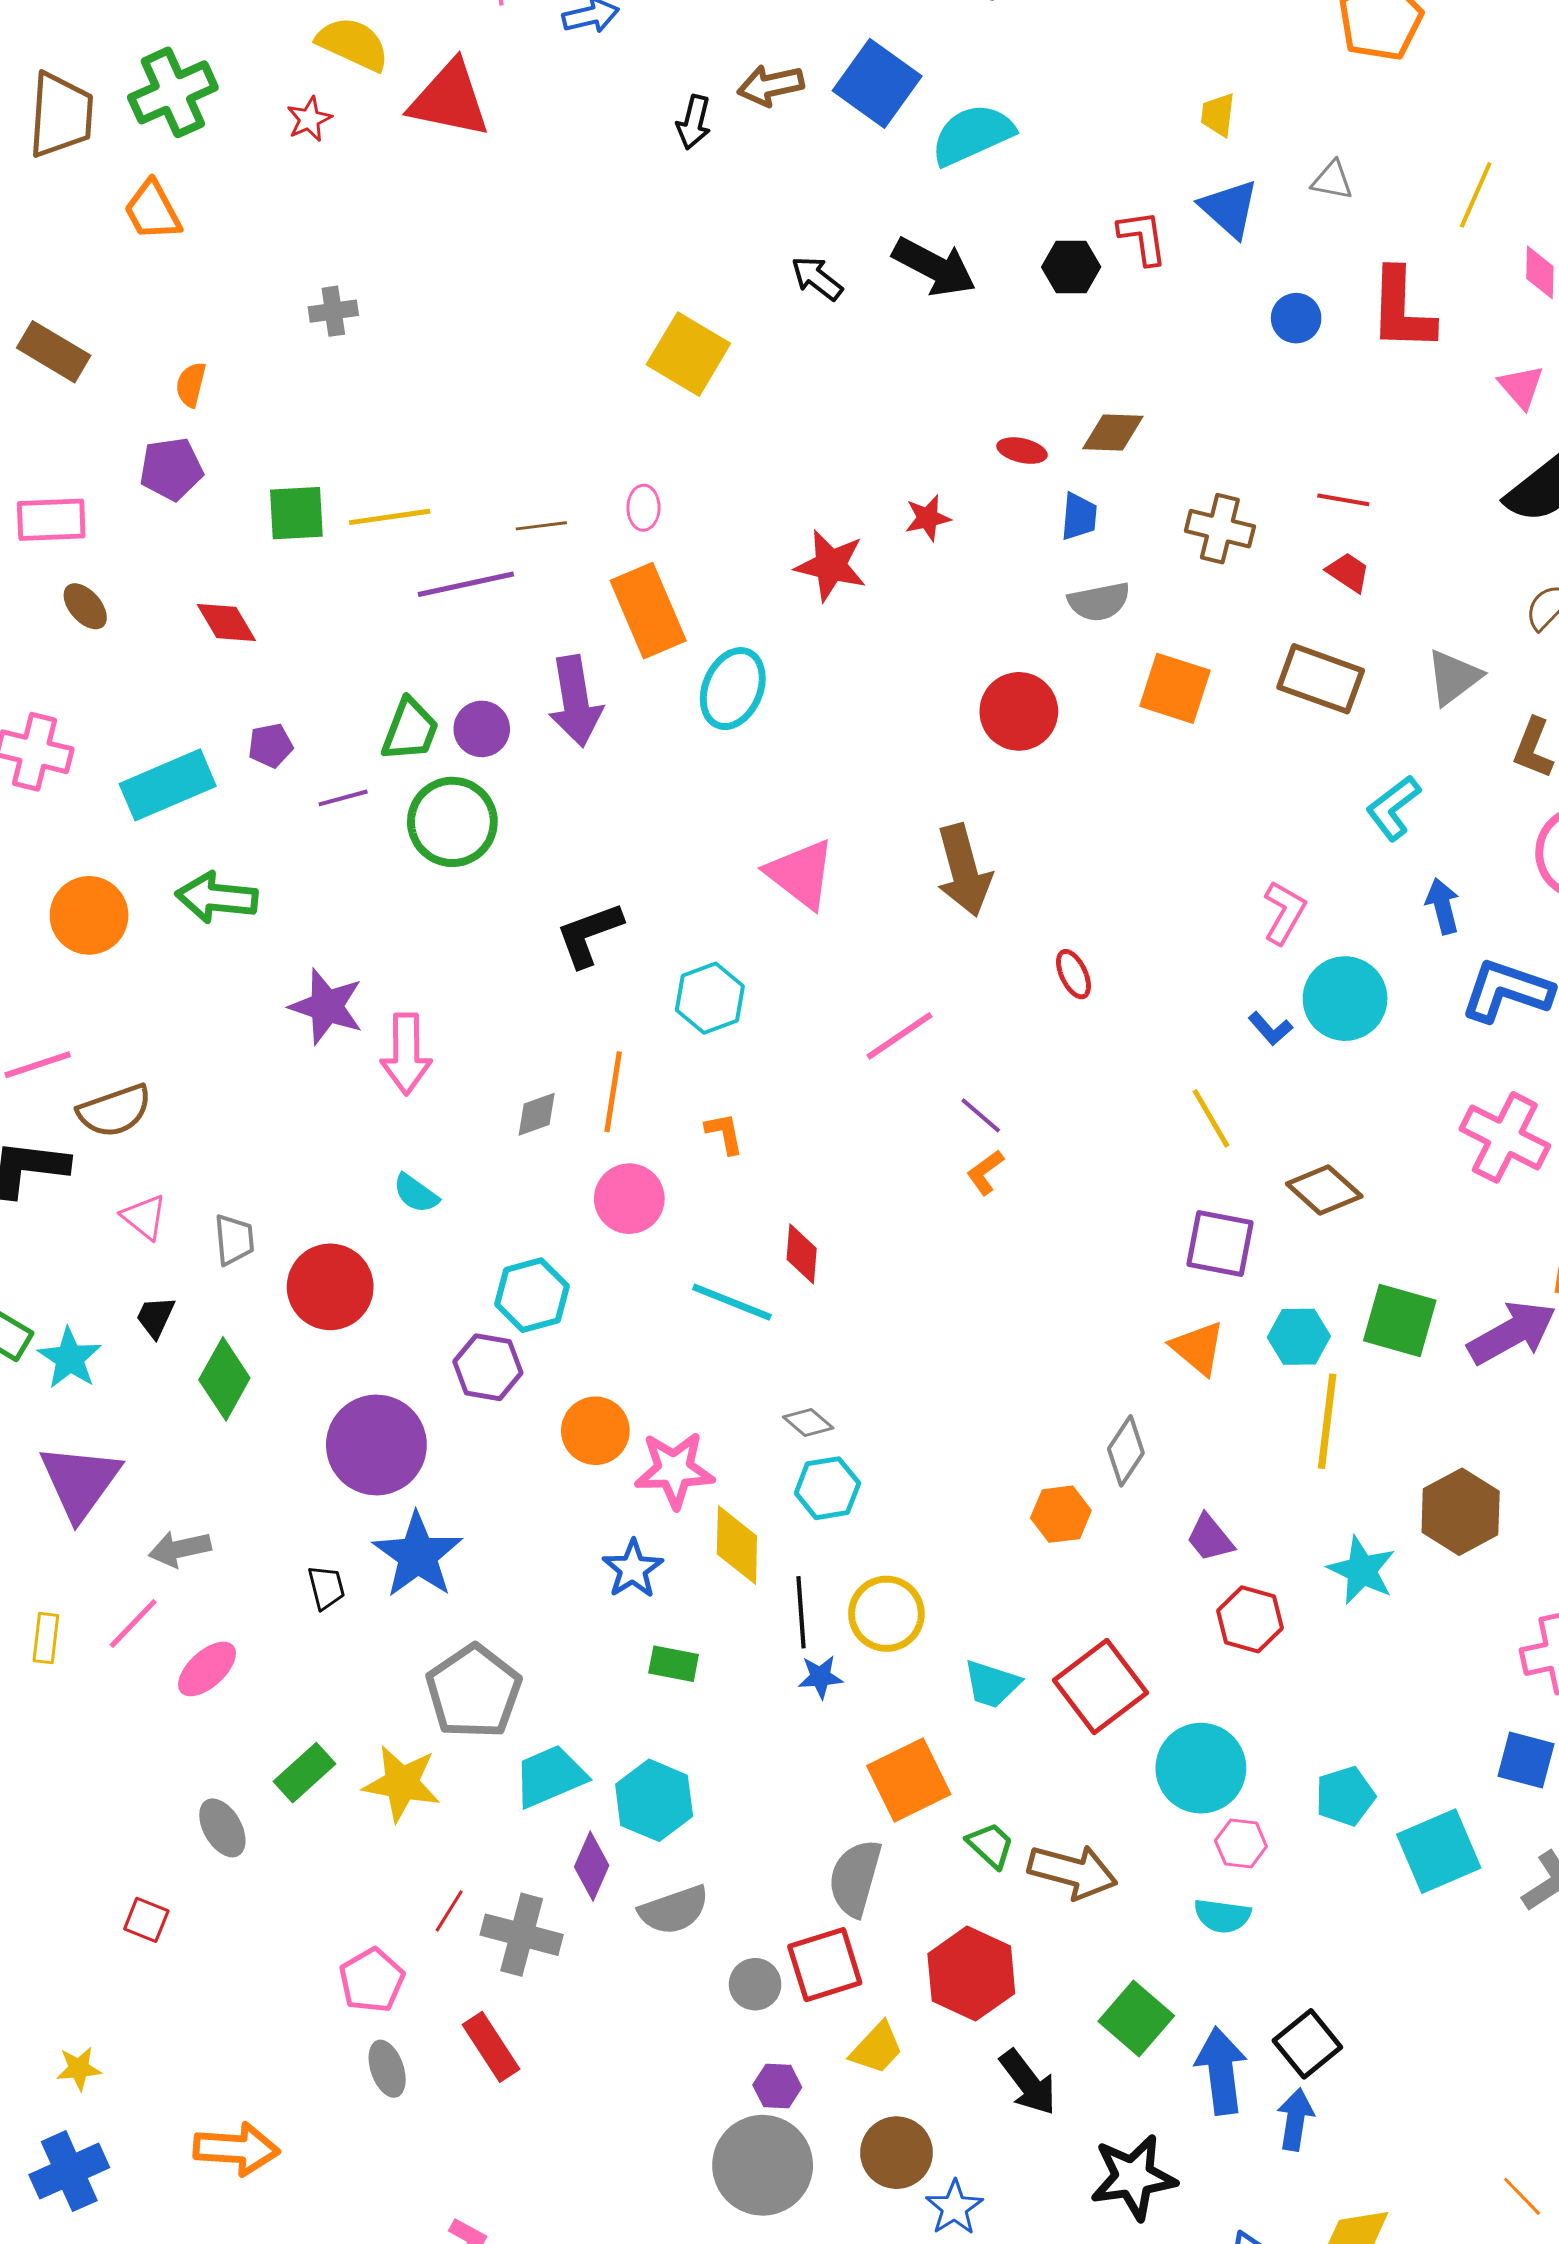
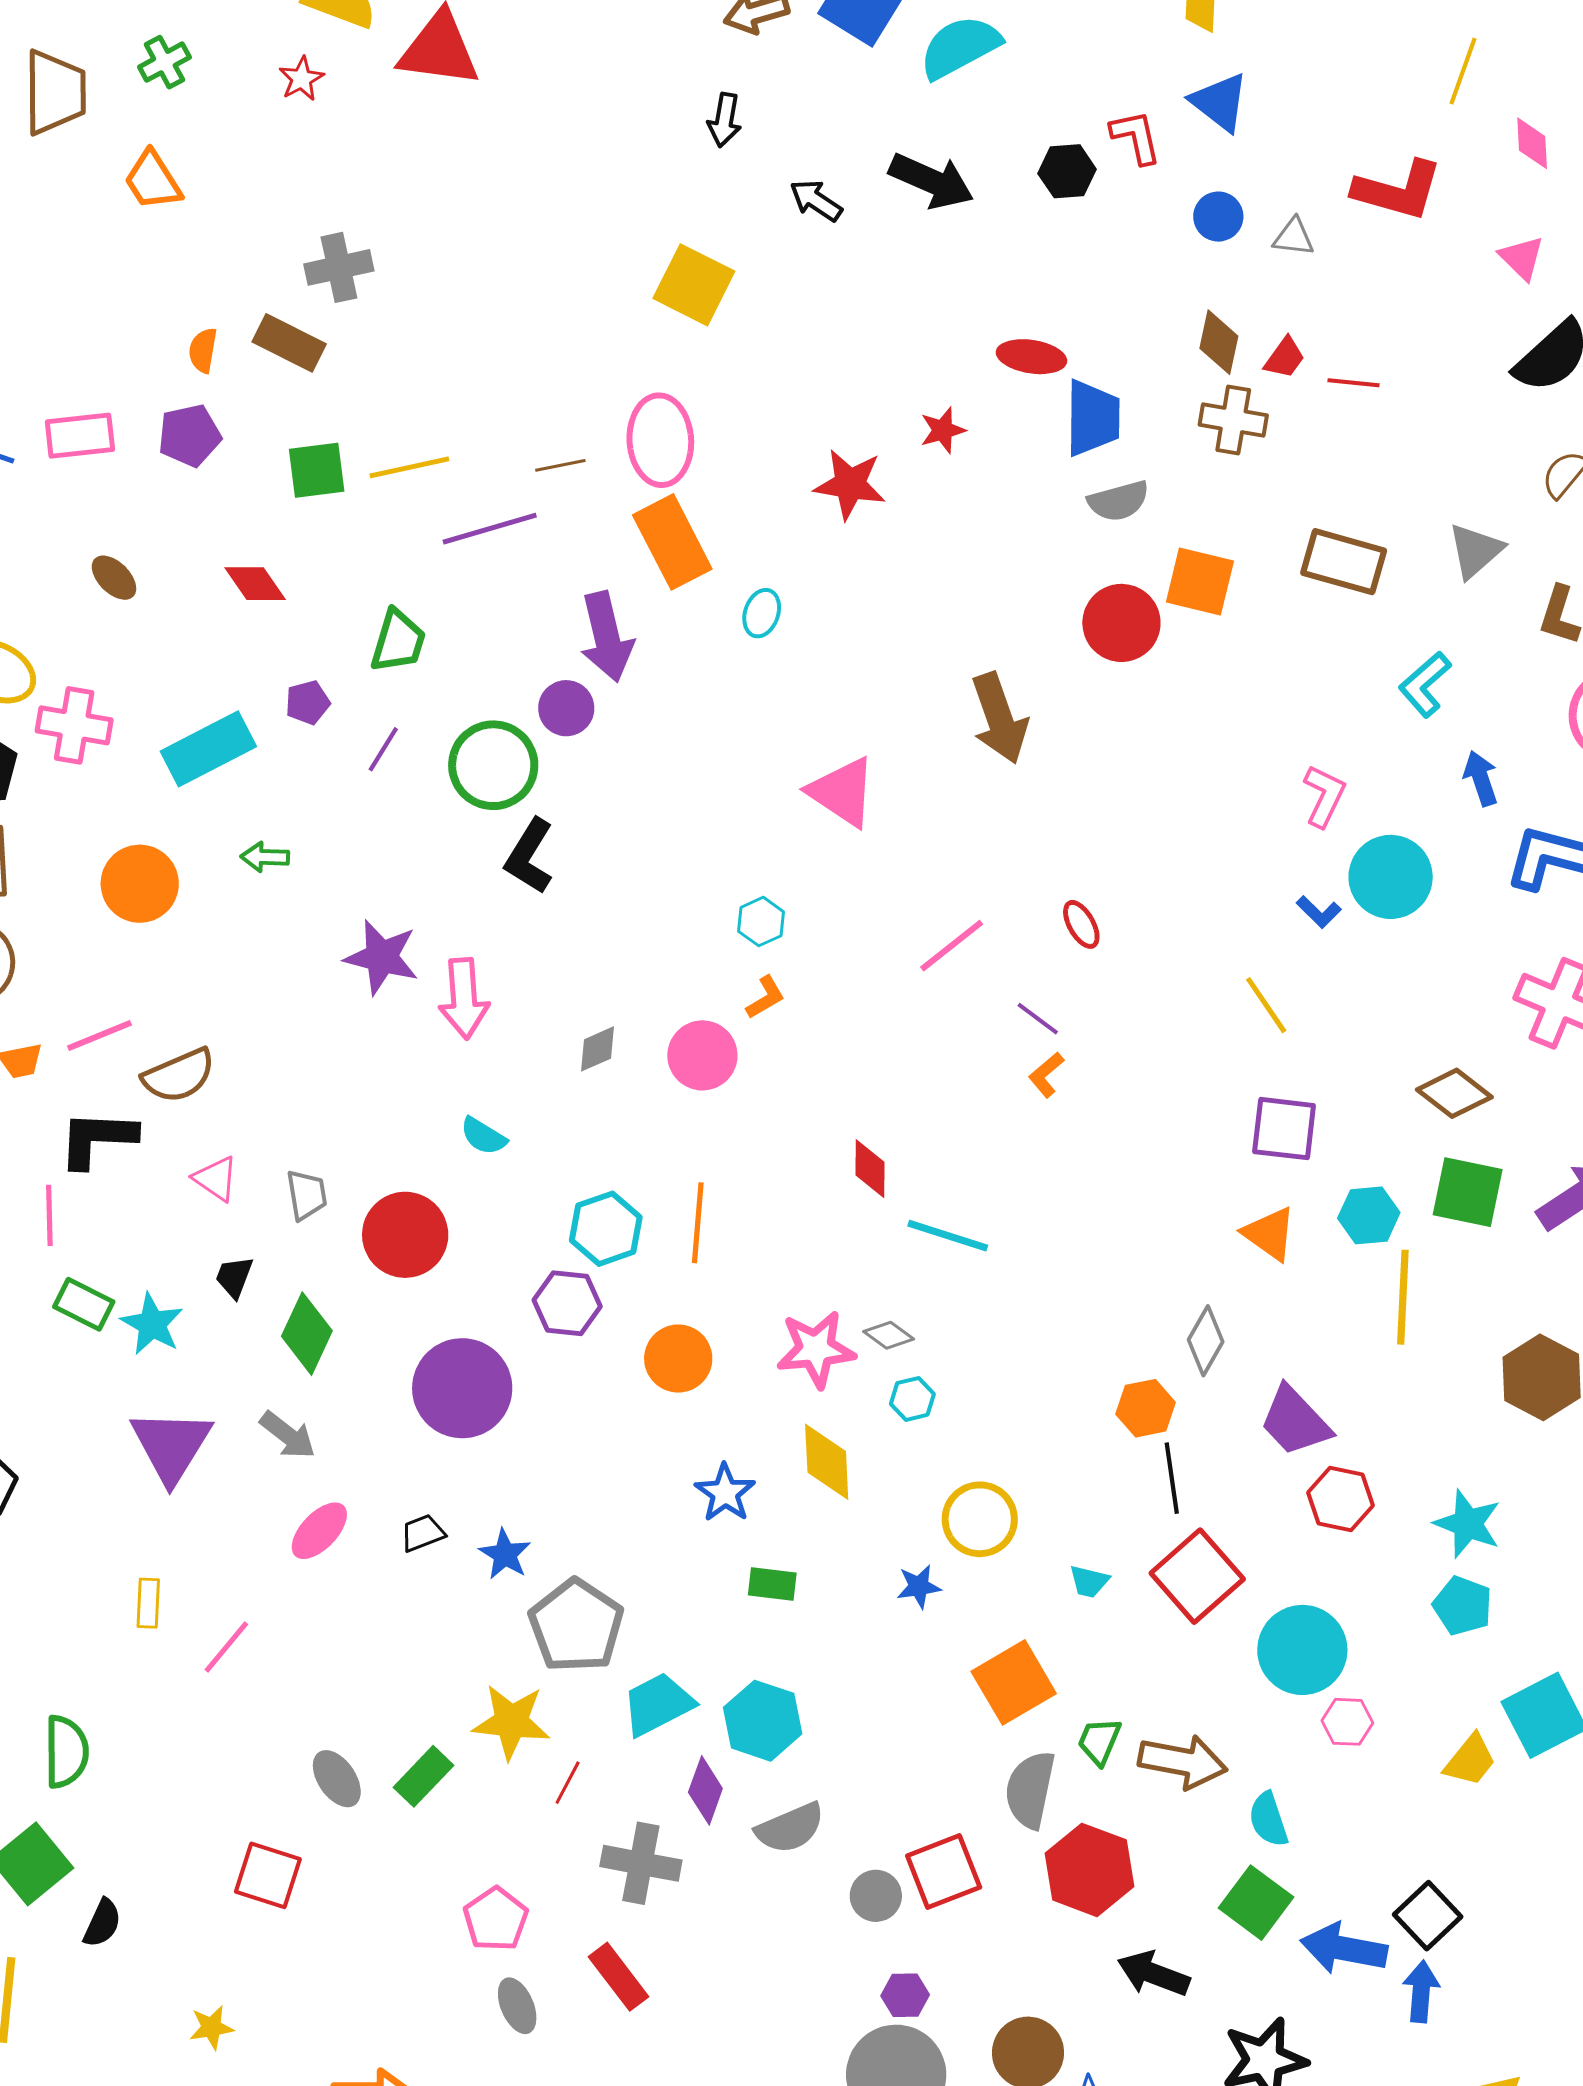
green cross: (173, 92) -> (164, 62), size x0.6
black arrow: (694, 122) -> (724, 120), moved
gray triangle: (1332, 180) -> (1294, 237), moved
red L-shape: (1402, 310) -> (1398, 190), turned -72
gray cross: (333, 311) -> (339, 267), size x1.4
blue circle: (1296, 318) -> (1218, 217), moved
brown rectangle: (54, 352) -> (289, 343), moved
brown diamond: (1113, 433) -> (1219, 342), moved, turned -76
red ellipse: (1022, 451) -> (1031, 357), size x1.4
pink ellipse: (643, 508) -> (660, 440), size x2.0
blue trapezoid: (1079, 517) -> (1093, 418), size x1.6
pink rectangle: (51, 520) -> (80, 436), moved
red trapezoid: (1348, 572) -> (1285, 358), moved, turned 96
cyan ellipse: (733, 689) -> (762, 613), size x0.6
red circle: (1019, 711) -> (1121, 623), moved
purple circle: (482, 729) -> (566, 708), moved
green trapezoid: (410, 730) -> (398, 641), moved
purple line: (343, 798) -> (383, 749), turned -39
brown arrow: (964, 870) -> (999, 718), moved
green arrow: (217, 898) -> (265, 857), size x0.6
black L-shape: (589, 934) -> (529, 856), moved, turned -34
red ellipse: (1074, 974) -> (1081, 924), moved
cyan hexagon: (710, 998) -> (761, 922), size x0.7
orange line: (613, 1092) -> (698, 1223), moved
orange L-shape: (724, 1133) -> (766, 997), moved, turned 75
brown diamond: (1324, 1190) -> (1454, 1093), moved
pink circle: (629, 1199) -> (702, 1055), moved
cyan line: (732, 1302) -> (948, 1236), moved
pink star: (674, 1470) -> (816, 1349), moved
cyan hexagon: (827, 1488) -> (912, 1399), size x0.7
purple trapezoid: (1210, 1538) -> (1295, 1421), size x1.5
gray arrow: (180, 1549) -> (288, 1435), moved, turned -126
blue star: (418, 1555) -> (505, 1554), moved, size x0.6
cyan star: (1362, 1570) -> (1468, 1524), moved
black trapezoid: (326, 1587) -> (423, 1533), turned -93
black line: (801, 1612) -> (1172, 1478), moved
pink line: (133, 1624) -> (226, 1647), moved
pink ellipse: (207, 1669) -> (319, 1531), moved
cyan trapezoid: (992, 1684) -> (1089, 1581), size x0.7
green rectangle: (304, 1773) -> (423, 1776), moved
cyan pentagon: (1345, 1796) -> (1463, 1606), moved, turned -30
green trapezoid: (990, 1845) -> (1099, 1741), turned -106
gray semicircle: (855, 1878) -> (1030, 1790), moved
red line: (449, 1911) -> (568, 1783), moved
cyan semicircle: (1222, 1916) -> (1268, 1819), moved, turned 68
red square: (146, 1920) -> (268, 1875), size x1.5
yellow trapezoid: (877, 2048) -> (1470, 1760), moved
blue arrow: (1221, 2071) -> (1344, 1949), turned -68
black arrow: (1028, 2082) -> (1153, 1974), turned 152

